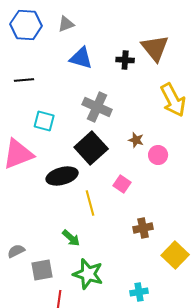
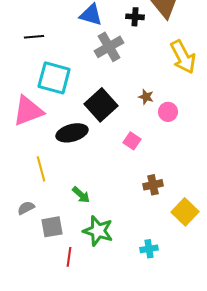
gray cross: (97, 107) -> (109, 47), moved, turned 36
cyan square: (44, 121) -> (54, 78), size x1.6
yellow line: (90, 203) -> (41, 169), moved

